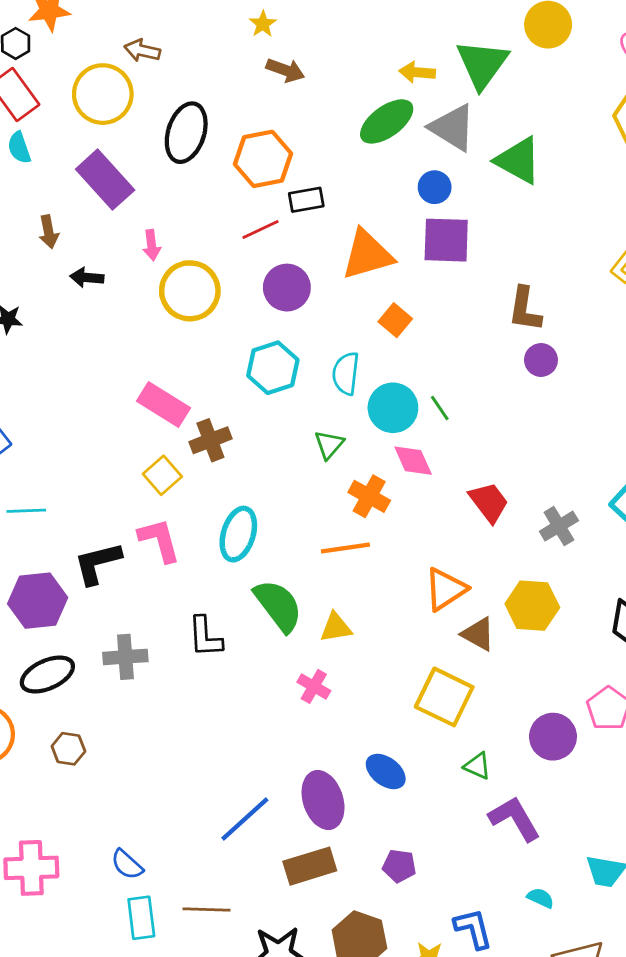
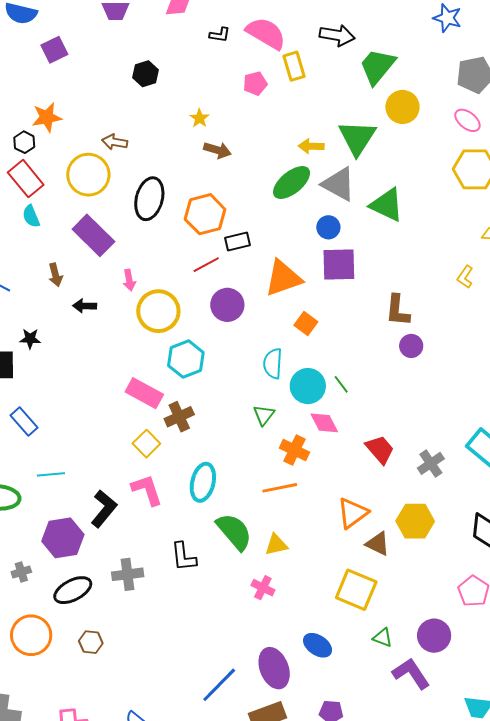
cyan hexagon: (273, 368) -> (186, 359), moved
black L-shape: (97, 563) -> (104, 509), turned 147
purple circle: (553, 737) -> (434, 636), moved

